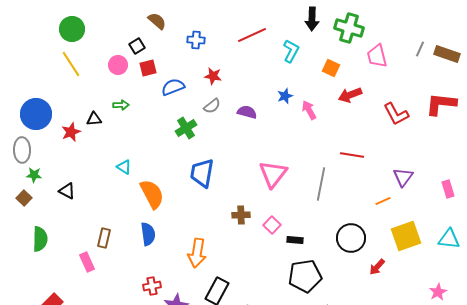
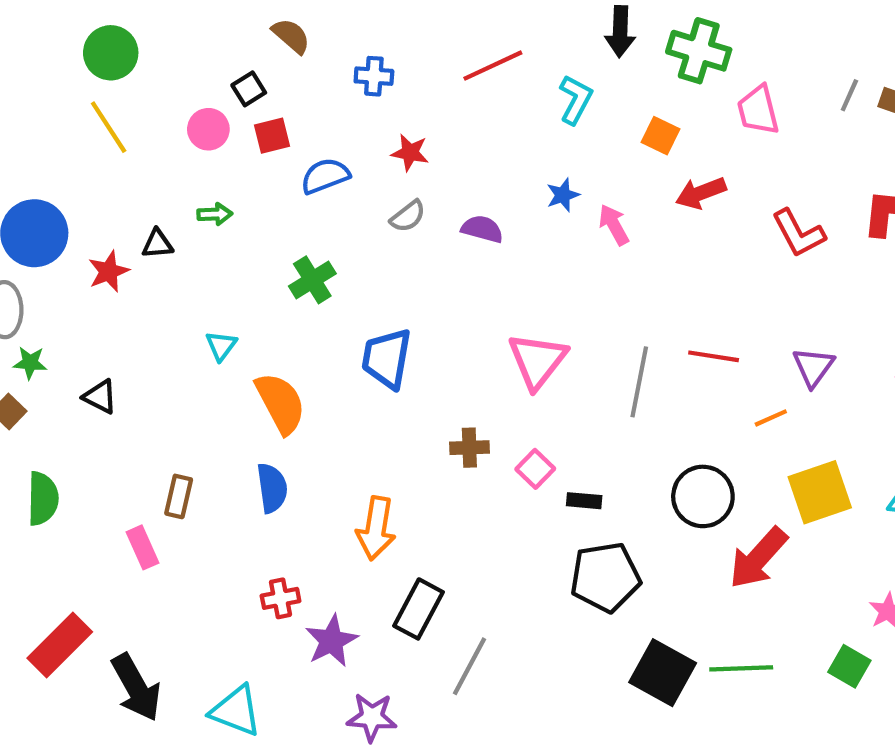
green cross: (186, 128) -> (312, 280), moved
red line: (352, 155) -> (714, 356), moved
cyan triangle: (124, 167) -> (221, 346), turned 35
red arrow: (377, 267) -> (758, 558), size x1.8

